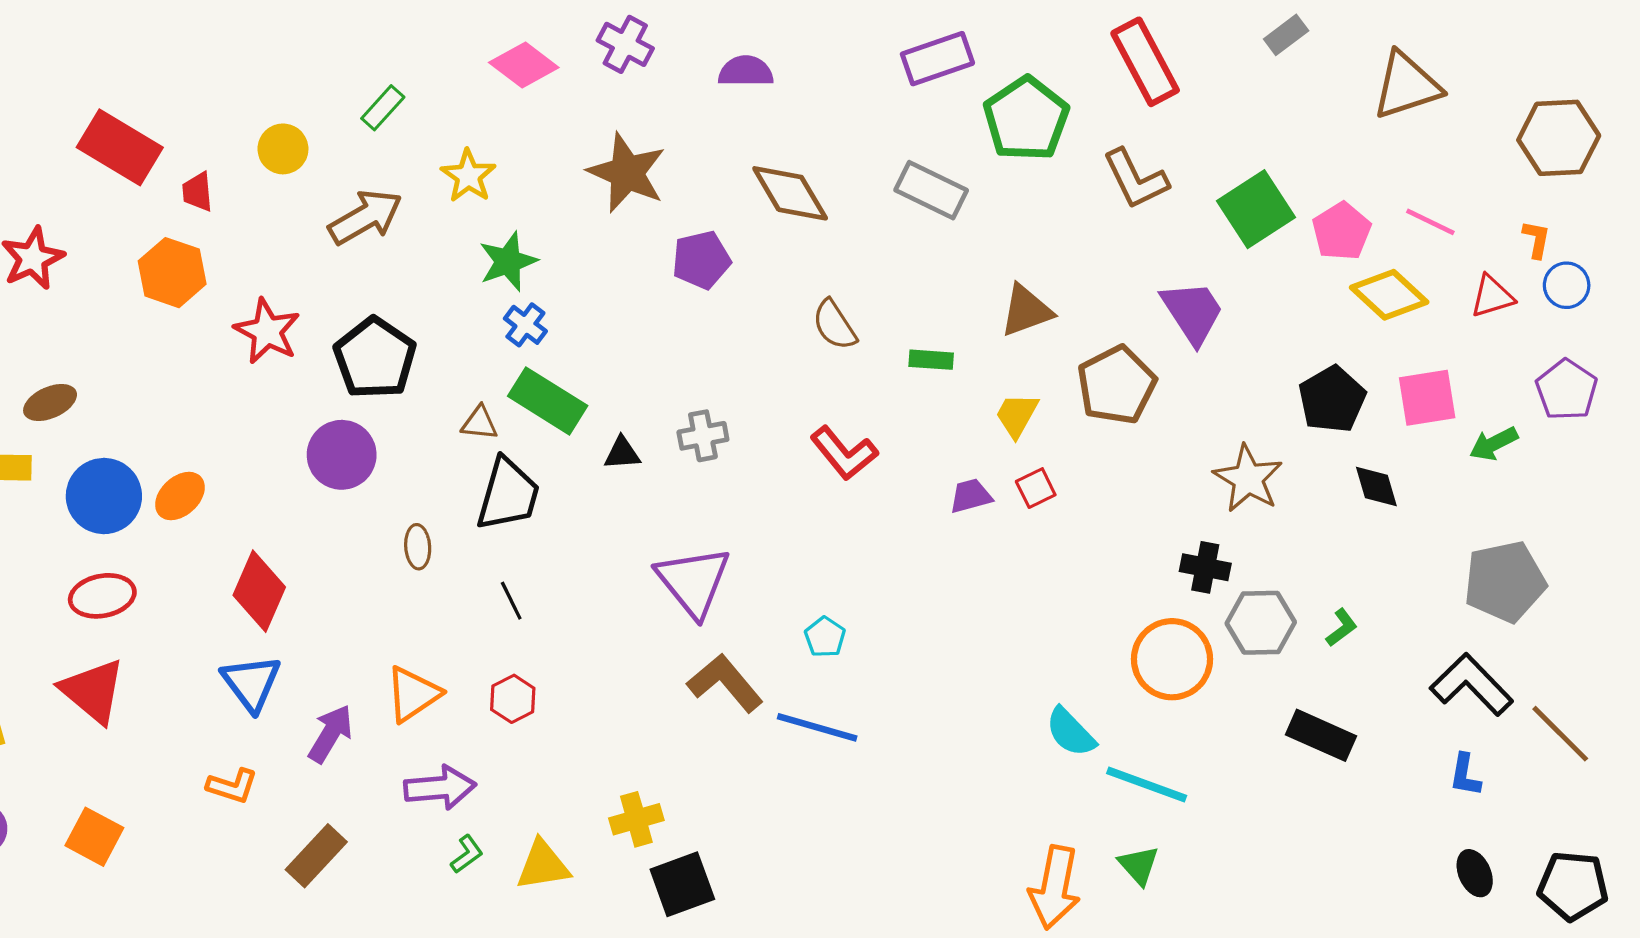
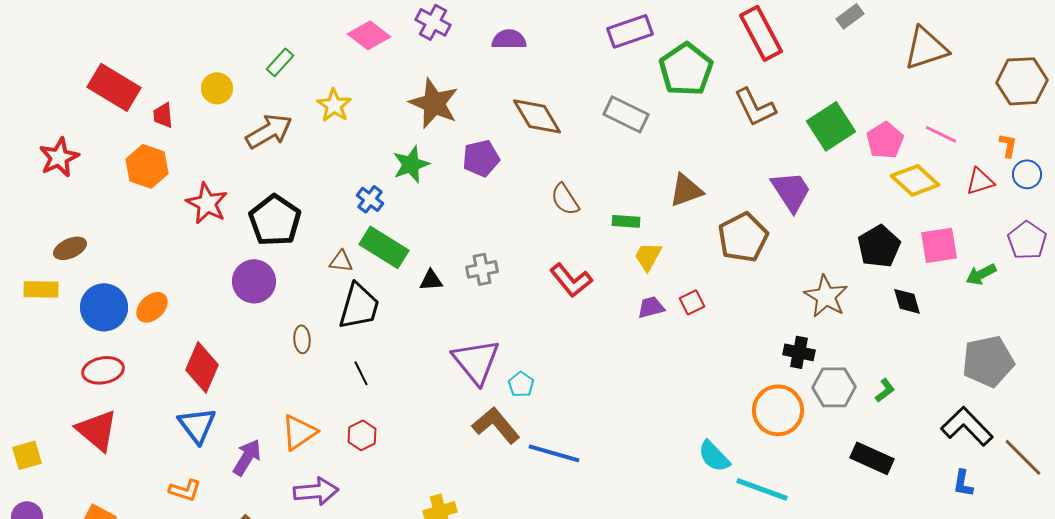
green star: (508, 261) -> (411, 164), moved
yellow trapezoid: (1017, 415) -> (648, 256), moved
cyan pentagon: (825, 637) -> (521, 384), moved

